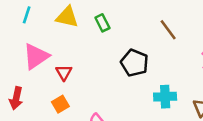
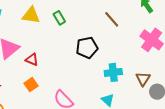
black pentagon: (134, 63) -> (87, 48), turned -30
red triangle: (64, 72) -> (32, 59), turned -32

